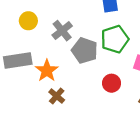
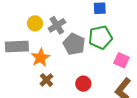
yellow circle: (28, 21) -> (35, 23), moved
red circle: (112, 83) -> (83, 84), moved

